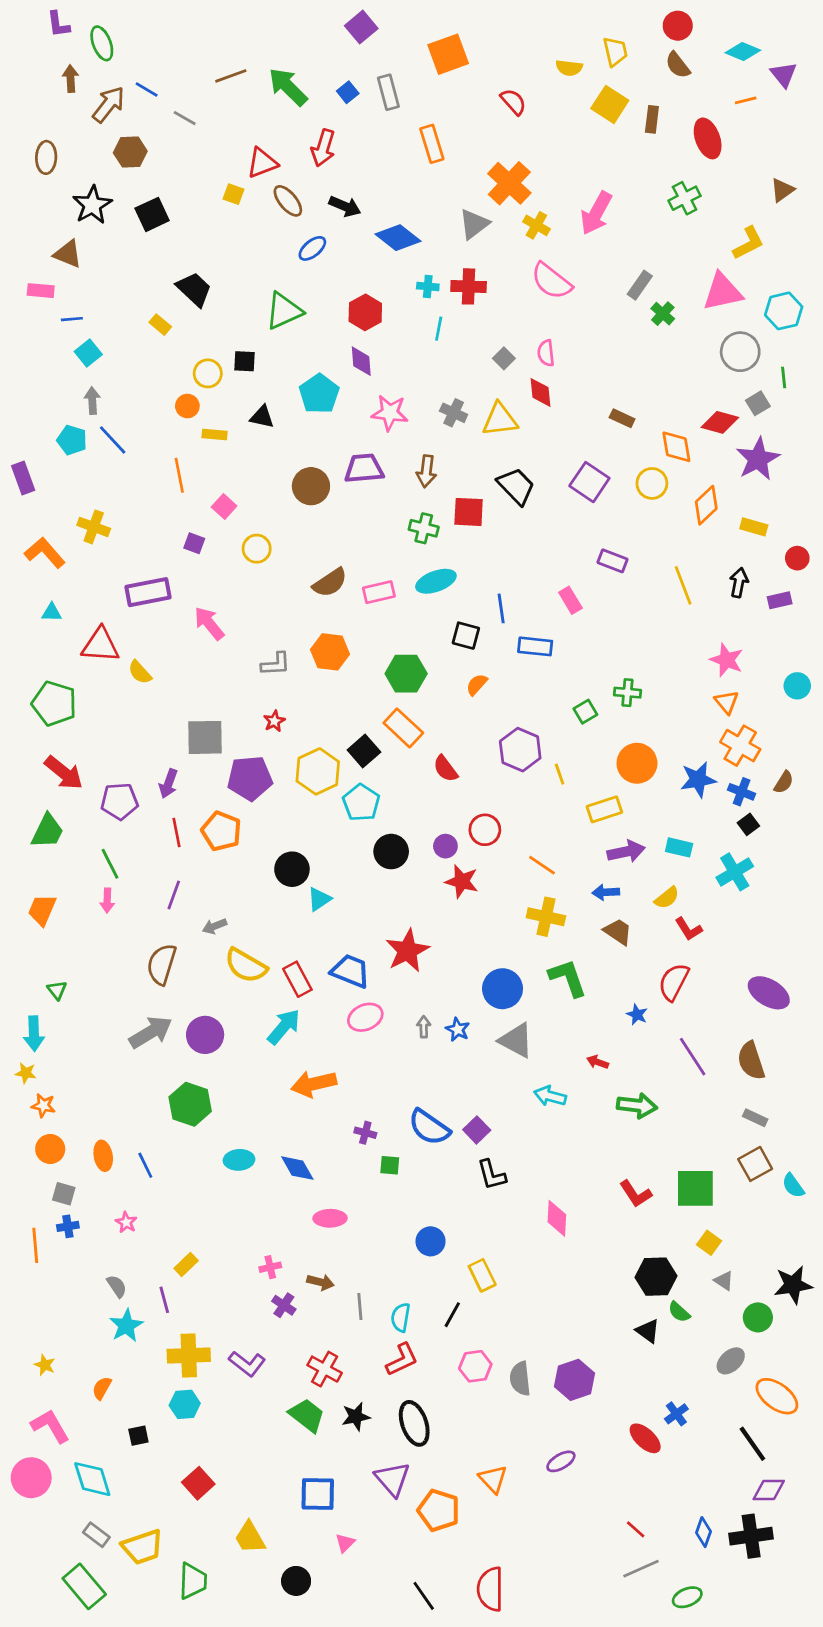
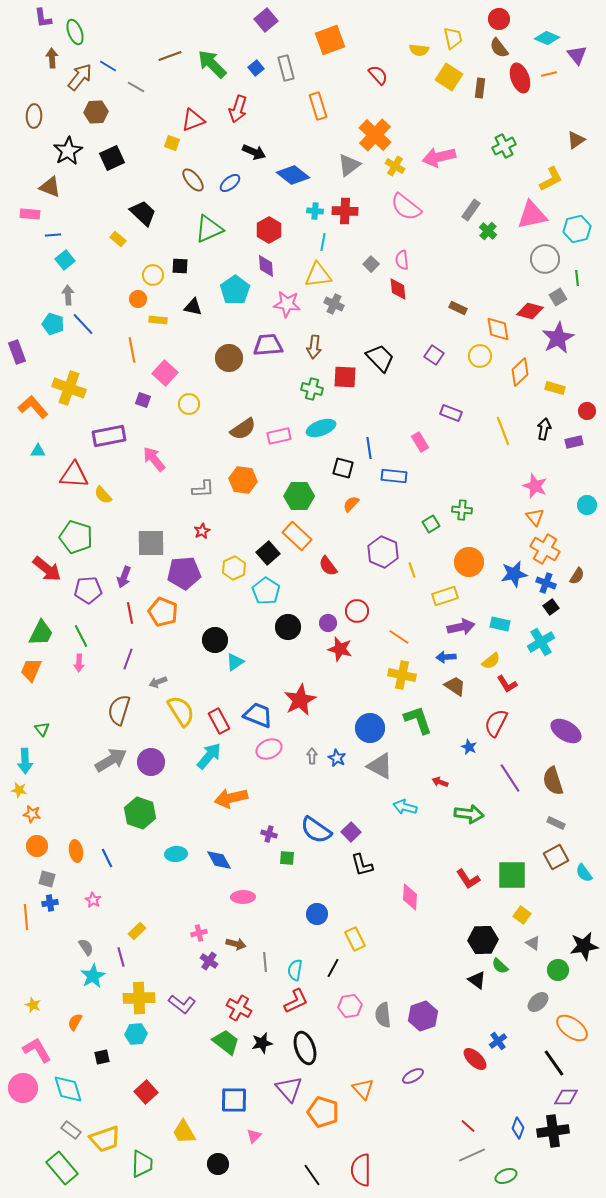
red ellipse: (708, 138) -> (520, 78), moved
brown ellipse: (288, 201) -> (193, 180), moved
pink arrow: (596, 213) -> (439, 157), turned 48
yellow triangle: (500, 420) -> (318, 275), moved
purple square: (589, 482) -> (434, 355), size x0.7
pink square: (224, 507) -> (165, 373), size x1.4
yellow cross: (94, 527) -> (69, 388), size x1.4
green pentagon: (54, 703) -> (76, 537), moved
yellow hexagon: (318, 771) -> (234, 568), size x0.7
green trapezoid: (47, 831) -> (41, 633), moved
yellow semicircle: (246, 966) -> (181, 711), turned -152

